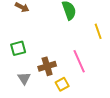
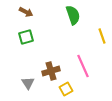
green square: (18, 48) -> (26, 37), moved

